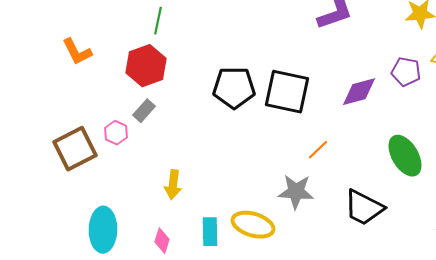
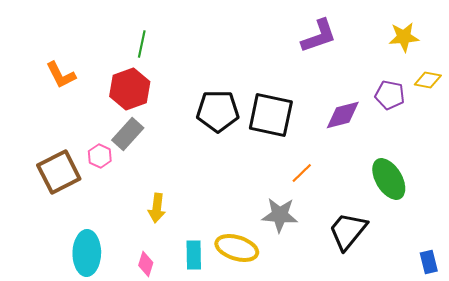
gray rectangle: (144, 111) -> (128, 134), size x1.4
black trapezoid: (364, 208) -> (348, 231), turned 102

